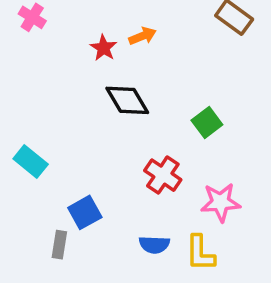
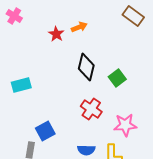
black diamond: (127, 100) -> (86, 67), moved, turned 44
cyan rectangle: (31, 162) -> (21, 85), moved, turned -54

